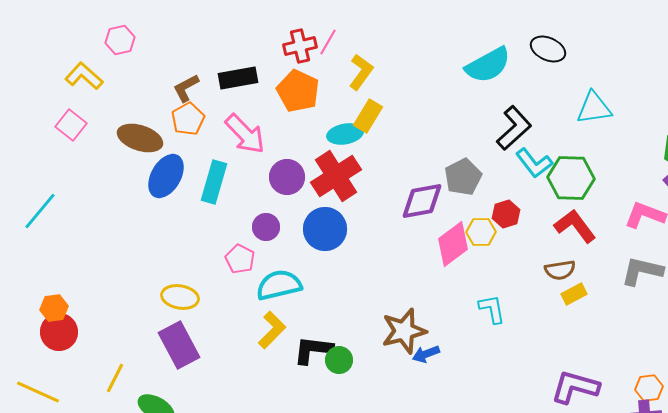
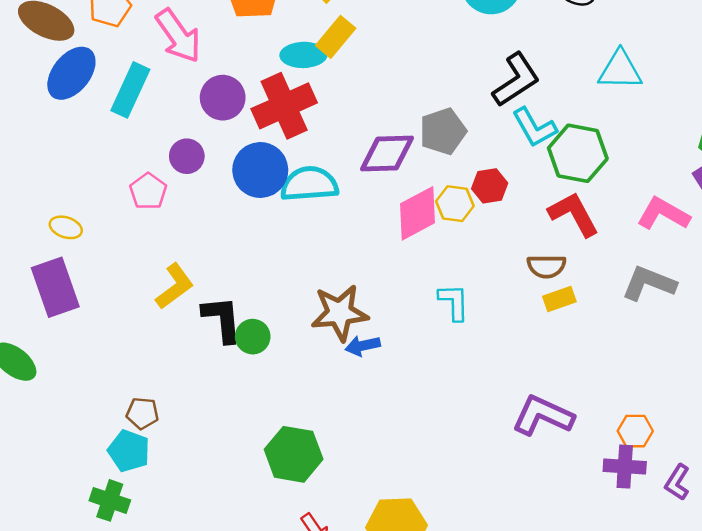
cyan semicircle: (279, 285) -> (309, 184), moved
yellow ellipse: (180, 297) -> (66, 227), size x0.7
black L-shape: (313, 350) -> (222, 319), turned 69

